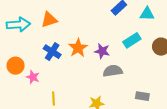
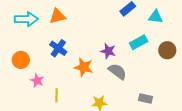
orange star: (78, 48) -> (84, 67), moved, turned -30
gray semicircle: (113, 71) -> (117, 71), turned 42
pink star: (33, 77) -> (37, 81), moved

